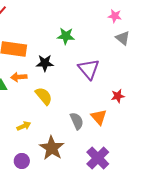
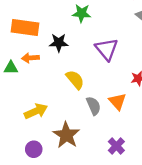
yellow semicircle: (44, 96) -> (75, 80), moved
yellow arrow: (24, 126) -> (36, 111), size x1.5
purple cross: (98, 158) -> (116, 146), size x0.7

